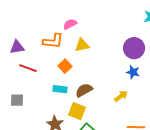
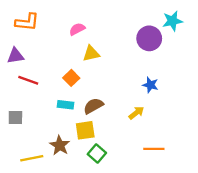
orange L-shape: (53, 41) -> (27, 22), moved
purple circle: (134, 48) -> (149, 38), moved
yellow square: (77, 111) -> (85, 130), turned -30

